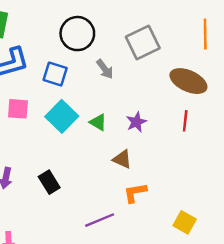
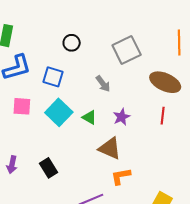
black circle: (77, 34) -> (72, 43), size x0.6
gray arrow: (105, 69) -> (103, 84), moved
brown triangle: (122, 159) -> (110, 148), size x1.4

